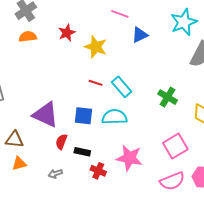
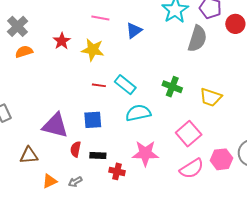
pink line: (120, 14) -> (100, 18), moved
cyan semicircle: (114, 117) -> (138, 113), moved
orange triangle: (19, 164) -> (50, 181), moved

